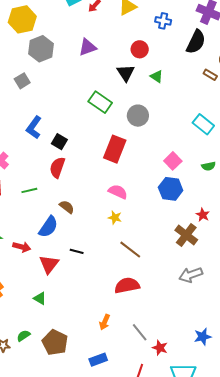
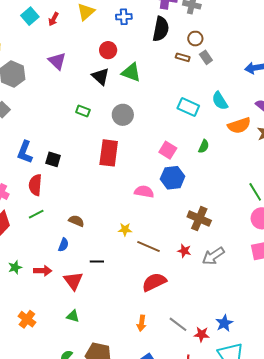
purple triangle: (88, 47) -> (57, 61), turned -42
green triangle: (157, 76) -> (131, 72), size x1.5
green rectangle: (100, 102) -> (83, 111), size x0.6
green semicircle: (208, 166) -> (204, 146), turned -40
red semicircle: (57, 167) -> (35, 185), moved
pink semicircle: (118, 192) -> (144, 192), moved
red star: (203, 215) -> (184, 251), moved
yellow star: (115, 218) -> (125, 229), moved
blue semicircle: (48, 227) -> (63, 245), size x0.6
blue star: (203, 337) -> (224, 323), moved

